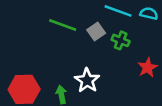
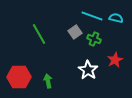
green line: (63, 25) -> (39, 34), moved, turned 40
white star: (87, 80) -> (88, 70), moved

